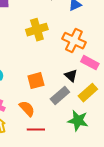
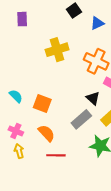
orange square: (36, 81) -> (42, 104), moved, turned 36

